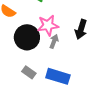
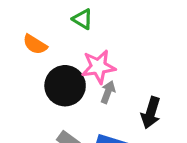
black arrow: (81, 29) -> (151, 113), moved

